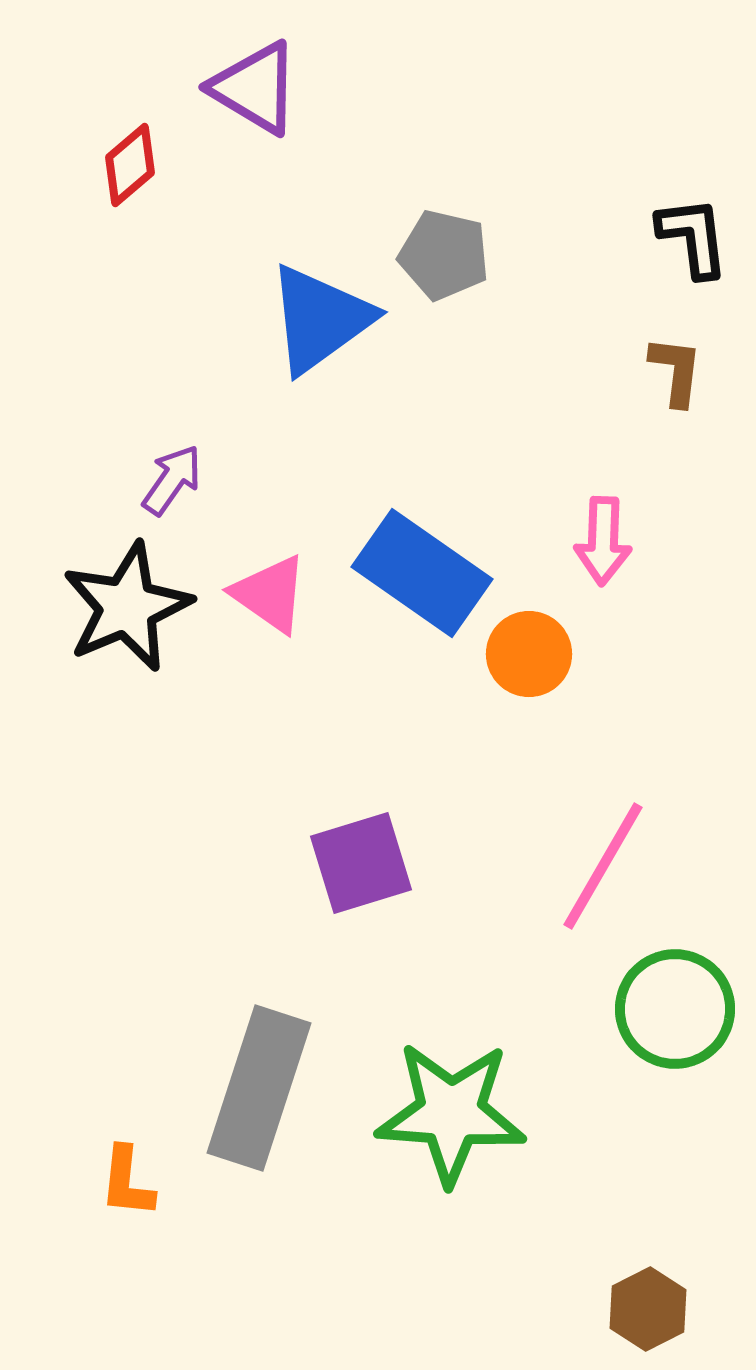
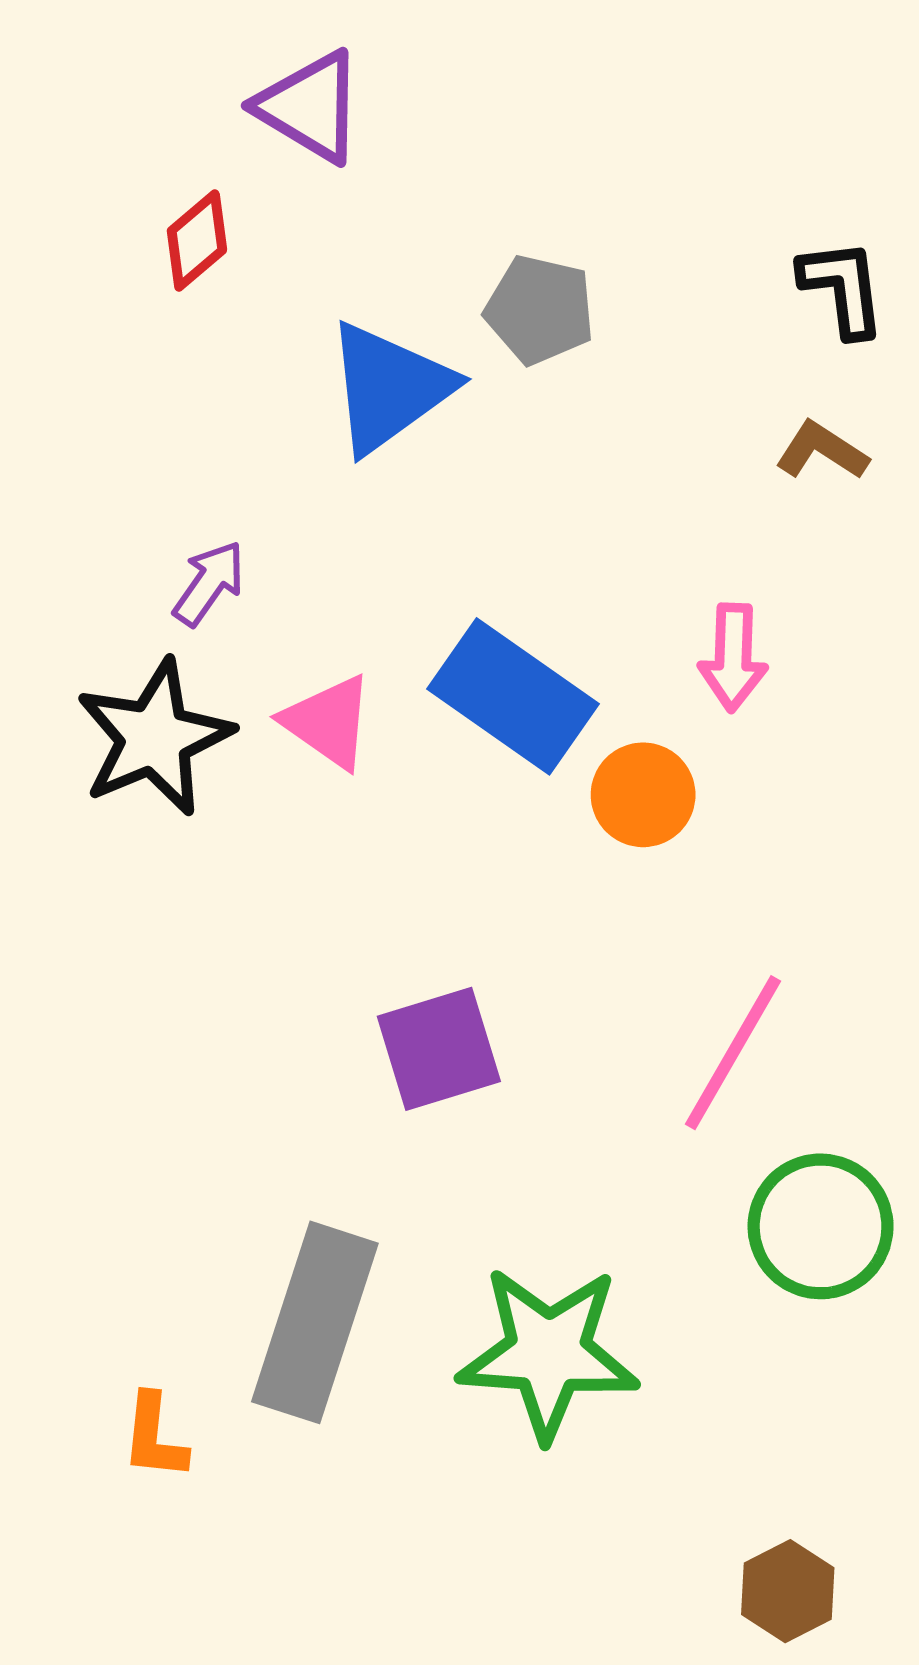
red diamond: (130, 165) -> (197, 240), moved
brown L-shape: (676, 371) -> (822, 451), turned -64

